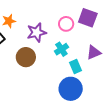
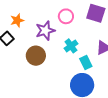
pink circle: (66, 24) -> (66, 16), moved

